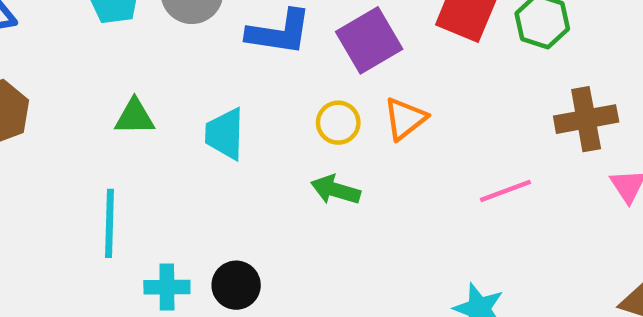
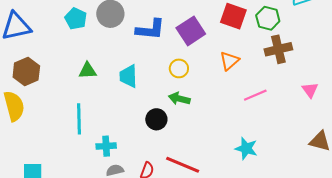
orange triangle: (405, 119) -> (229, 61), moved
brown cross: (586, 119) -> (278, 49), moved
black circle: (236, 285) -> (156, 119), moved

